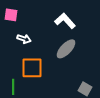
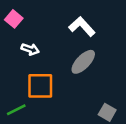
pink square: (11, 15) -> (14, 19), turned 32
green line: (13, 87) -> (16, 110), turned 63

